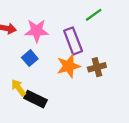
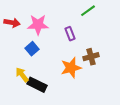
purple rectangle: (73, 41) -> (70, 34), size x0.6
orange star: (69, 66) -> (71, 68), moved

